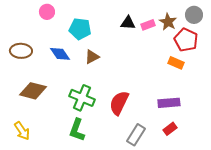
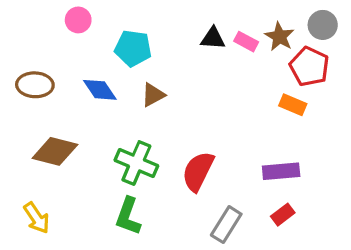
pink rectangle: (148, 25) -> (246, 42), turned 48

